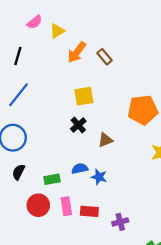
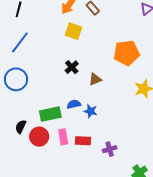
yellow square: (84, 96) -> (74, 31), moved, turned 30
black semicircle: (19, 172) -> (21, 127), moved
green rectangle: (52, 179) -> (50, 114), size x1.5

